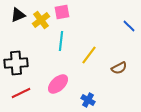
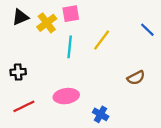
yellow line: (89, 55) -> (102, 40), moved
black cross: (16, 63) -> (18, 72), size x0.6
pink ellipse: (58, 84) -> (66, 96), turned 35

